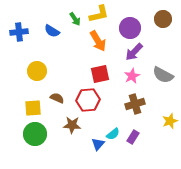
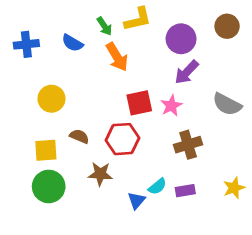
orange arrow: (98, 41) -> (117, 57), moved
pink star: (132, 76) -> (171, 106), moved
yellow star: (170, 121) -> (234, 188), moved
purple rectangle: (133, 137) -> (185, 191), turned 48

